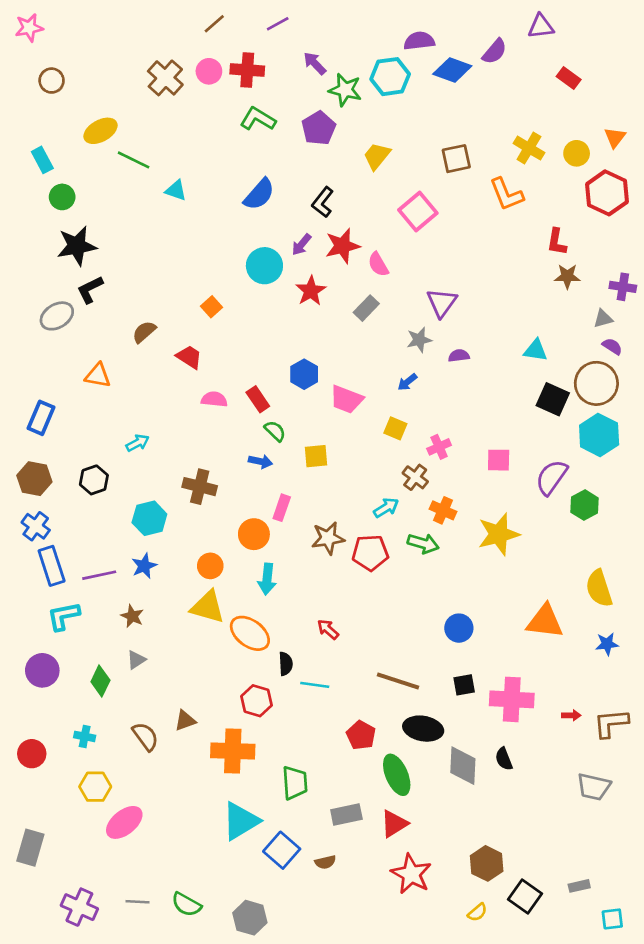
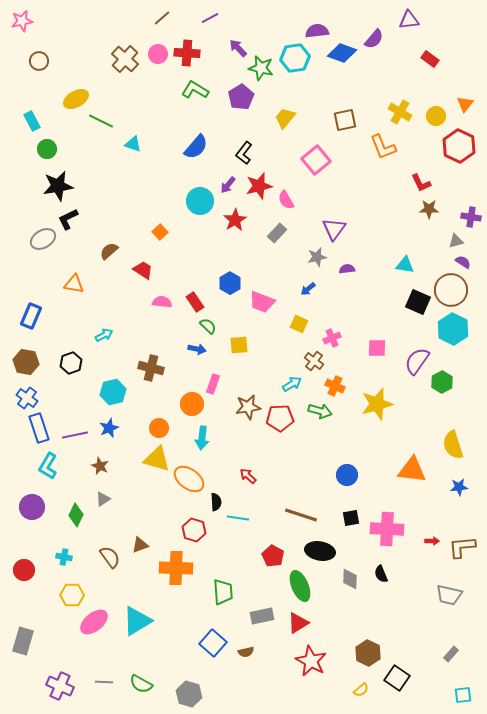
red L-shape: (557, 242) -> (421, 183), turned -35
cyan L-shape: (63, 616) -> (48, 466), turned -48
gray diamond: (463, 766) -> (350, 579), size x0.7
cyan triangle: (241, 821) -> (137, 621), moved
gray rectangle: (579, 886) -> (451, 654), moved, turned -35

